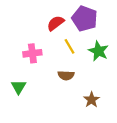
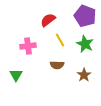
purple pentagon: (85, 19) -> (85, 16), moved
brown star: (92, 100) -> (84, 75), moved

